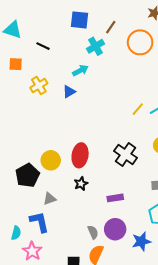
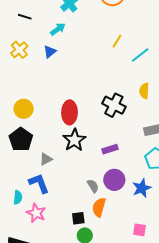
black line: (43, 46) -> (25, 17), moved
yellow line: (138, 109) -> (117, 41), moved
yellow circle: (51, 160) -> (24, 109), moved
black star: (81, 184) -> (74, 140), size x1.6

